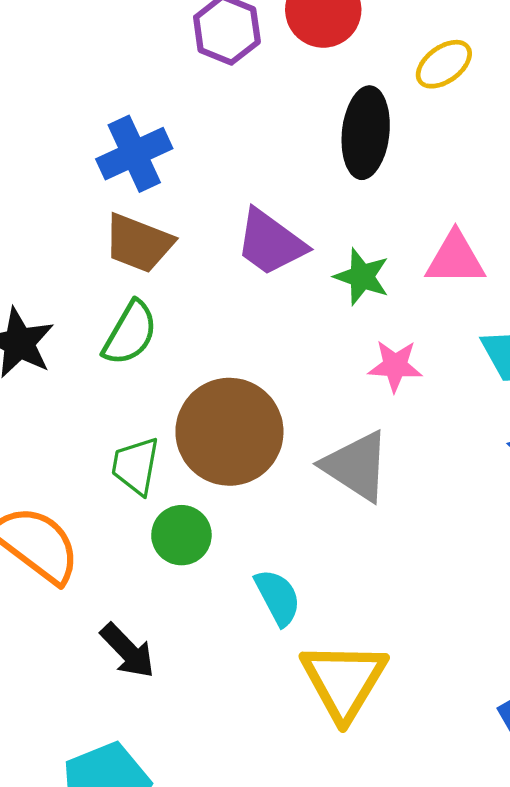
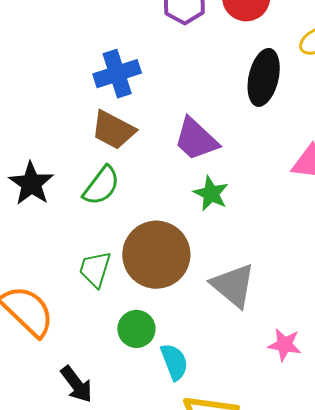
green star: (362, 277) -> (211, 194), moved
pink star: (395, 366) -> (285, 345), moved
green circle: (181, 535) -> (136, 329), moved

